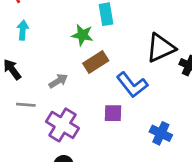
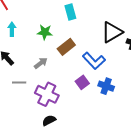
green star: (82, 35) -> (45, 32), moved
purple square: (113, 113) -> (82, 82), turned -32
blue cross: (161, 133) -> (106, 86), moved

